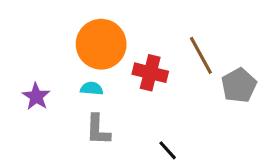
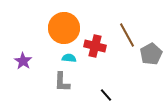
cyan semicircle: (92, 89) -> (69, 58), moved

